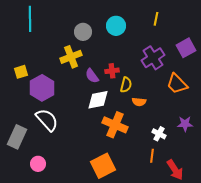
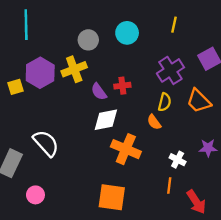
yellow semicircle: (126, 85) -> (165, 102), moved
purple hexagon: (42, 88) -> (40, 73), moved
orange semicircle: (139, 102) -> (154, 122), turned 48
orange square: (103, 166) -> (112, 197), turned 35

